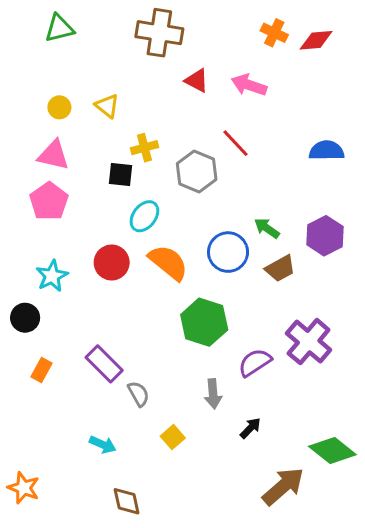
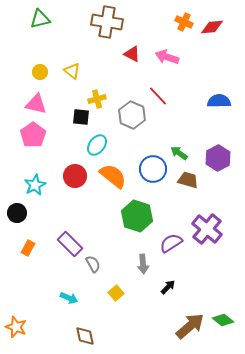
brown trapezoid: (280, 268) -> (188, 180), turned -135
green diamond: (332, 450) -> (223, 320), moved, size x0.7

